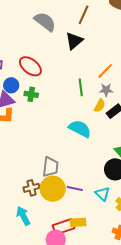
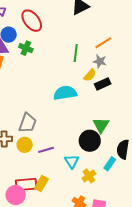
cyan semicircle: (80, 129) -> (65, 93), turned -50
yellow circle: (53, 189) -> (25, 145), size x0.6
purple line: (75, 189) -> (46, 150), turned -42
yellow rectangle: (78, 222) -> (41, 183), turned -70

